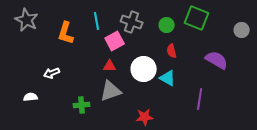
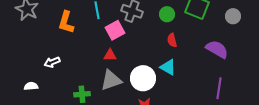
gray circle: (242, 30) -> (233, 16), moved
white circle: (144, 69) -> (143, 78), moved
purple line: (200, 99) -> (219, 88), moved

